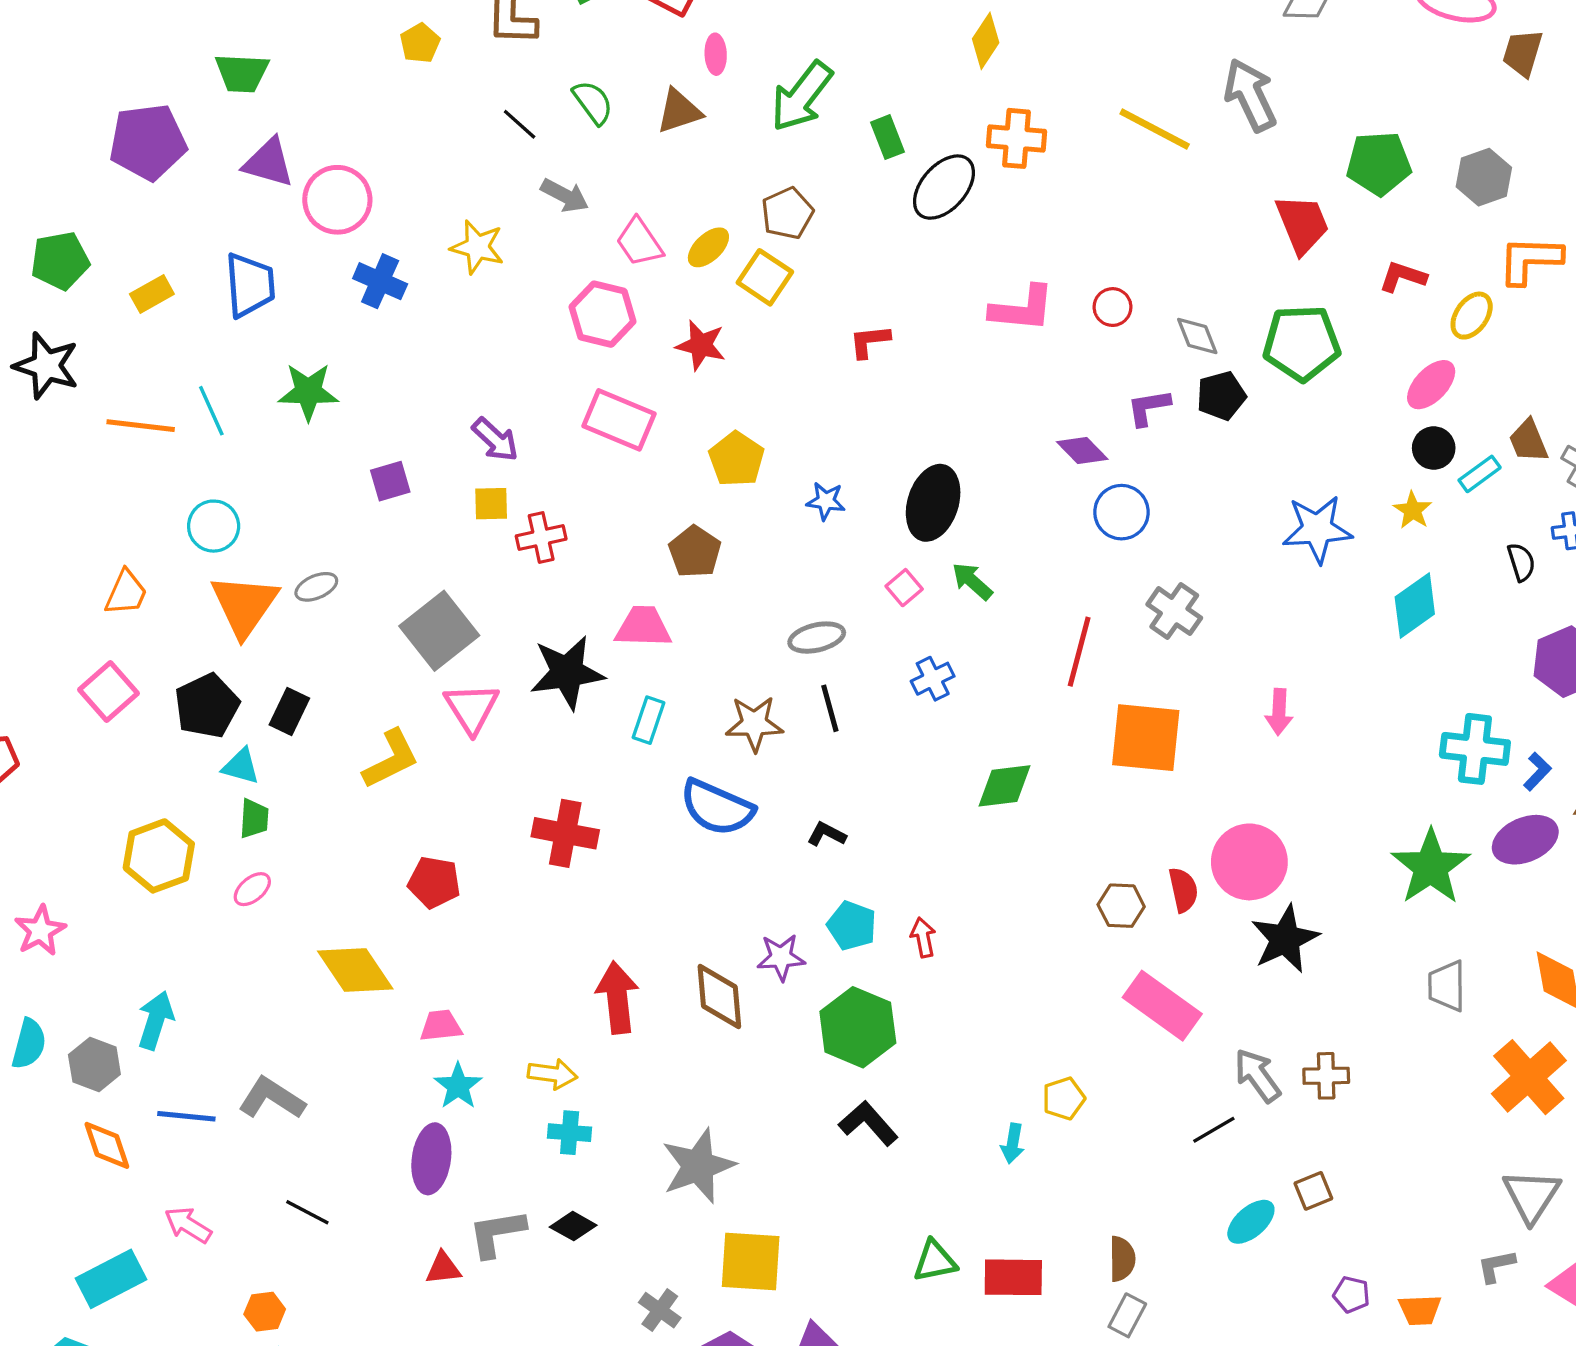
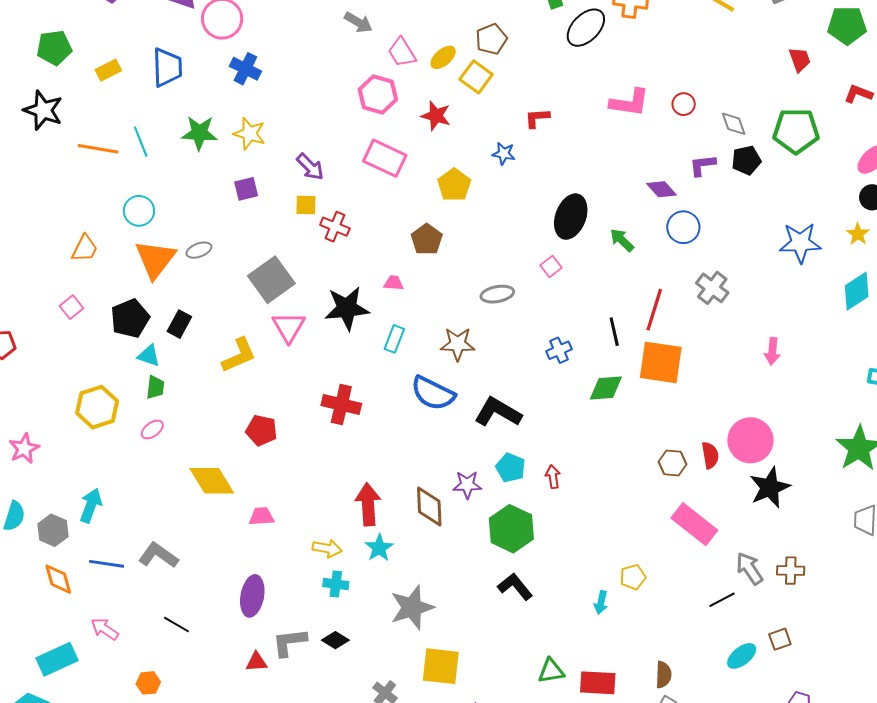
red trapezoid: (1302, 224) -> (800, 60), size x0.7
yellow star: (477, 247) -> (249, 134), moved
blue star: (826, 501) -> (504, 154), moved
red cross: (541, 538) -> (335, 227), turned 32
green arrow: (972, 581) -> (622, 240), moved
pink trapezoid: (643, 627) -> (394, 283), size x0.6
blue cross: (933, 679) -> (559, 350), moved
pink square: (108, 692) -> (71, 307), size x0.7
black line: (830, 708) -> (614, 332), moved
orange square: (1146, 738) -> (661, 362), moved
black L-shape: (827, 834) -> (498, 412), size x2.0
cyan star: (458, 1086) -> (379, 548), moved

